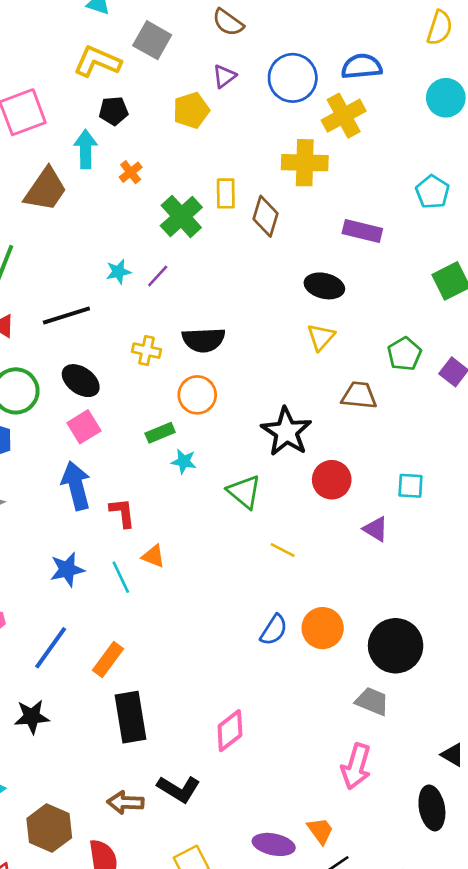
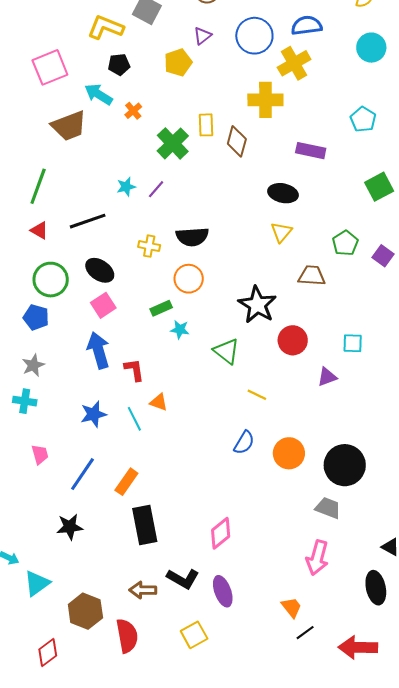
cyan arrow: (86, 149) -> (99, 94), turned -56
brown trapezoid: (46, 190) -> (69, 126), turned 36
purple triangle: (376, 529) -> (327, 377), turned -50
blue semicircle: (274, 630) -> (244, 443), moved
purple ellipse: (274, 844) -> (223, 591), moved, turned 60

